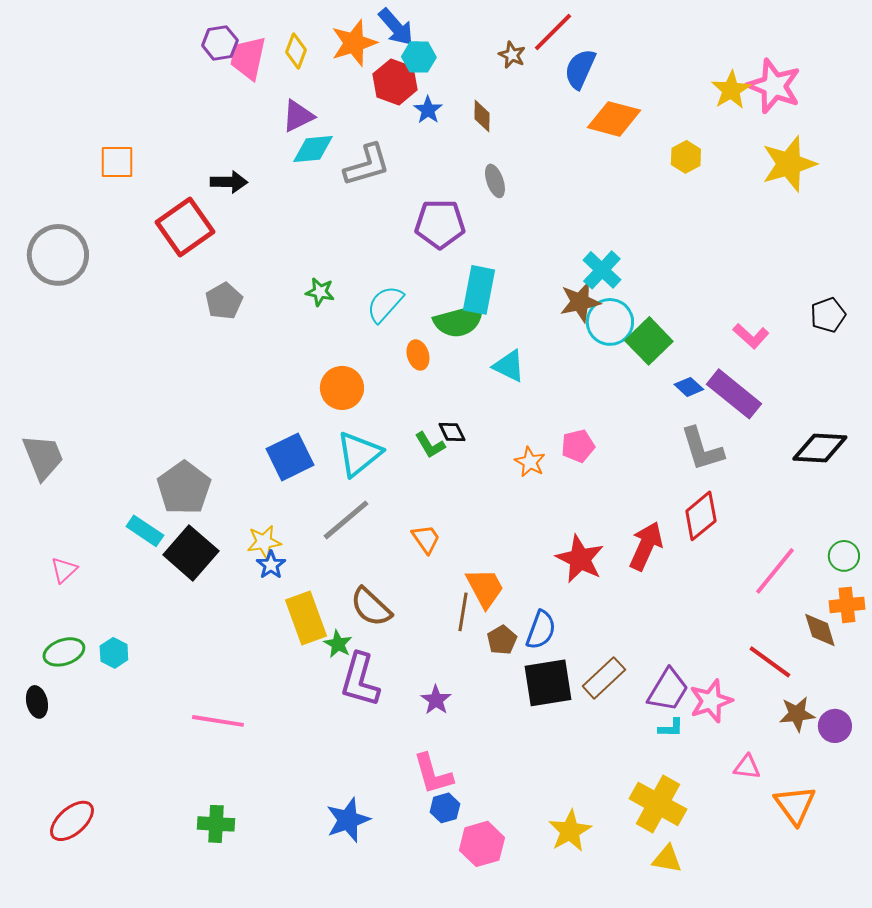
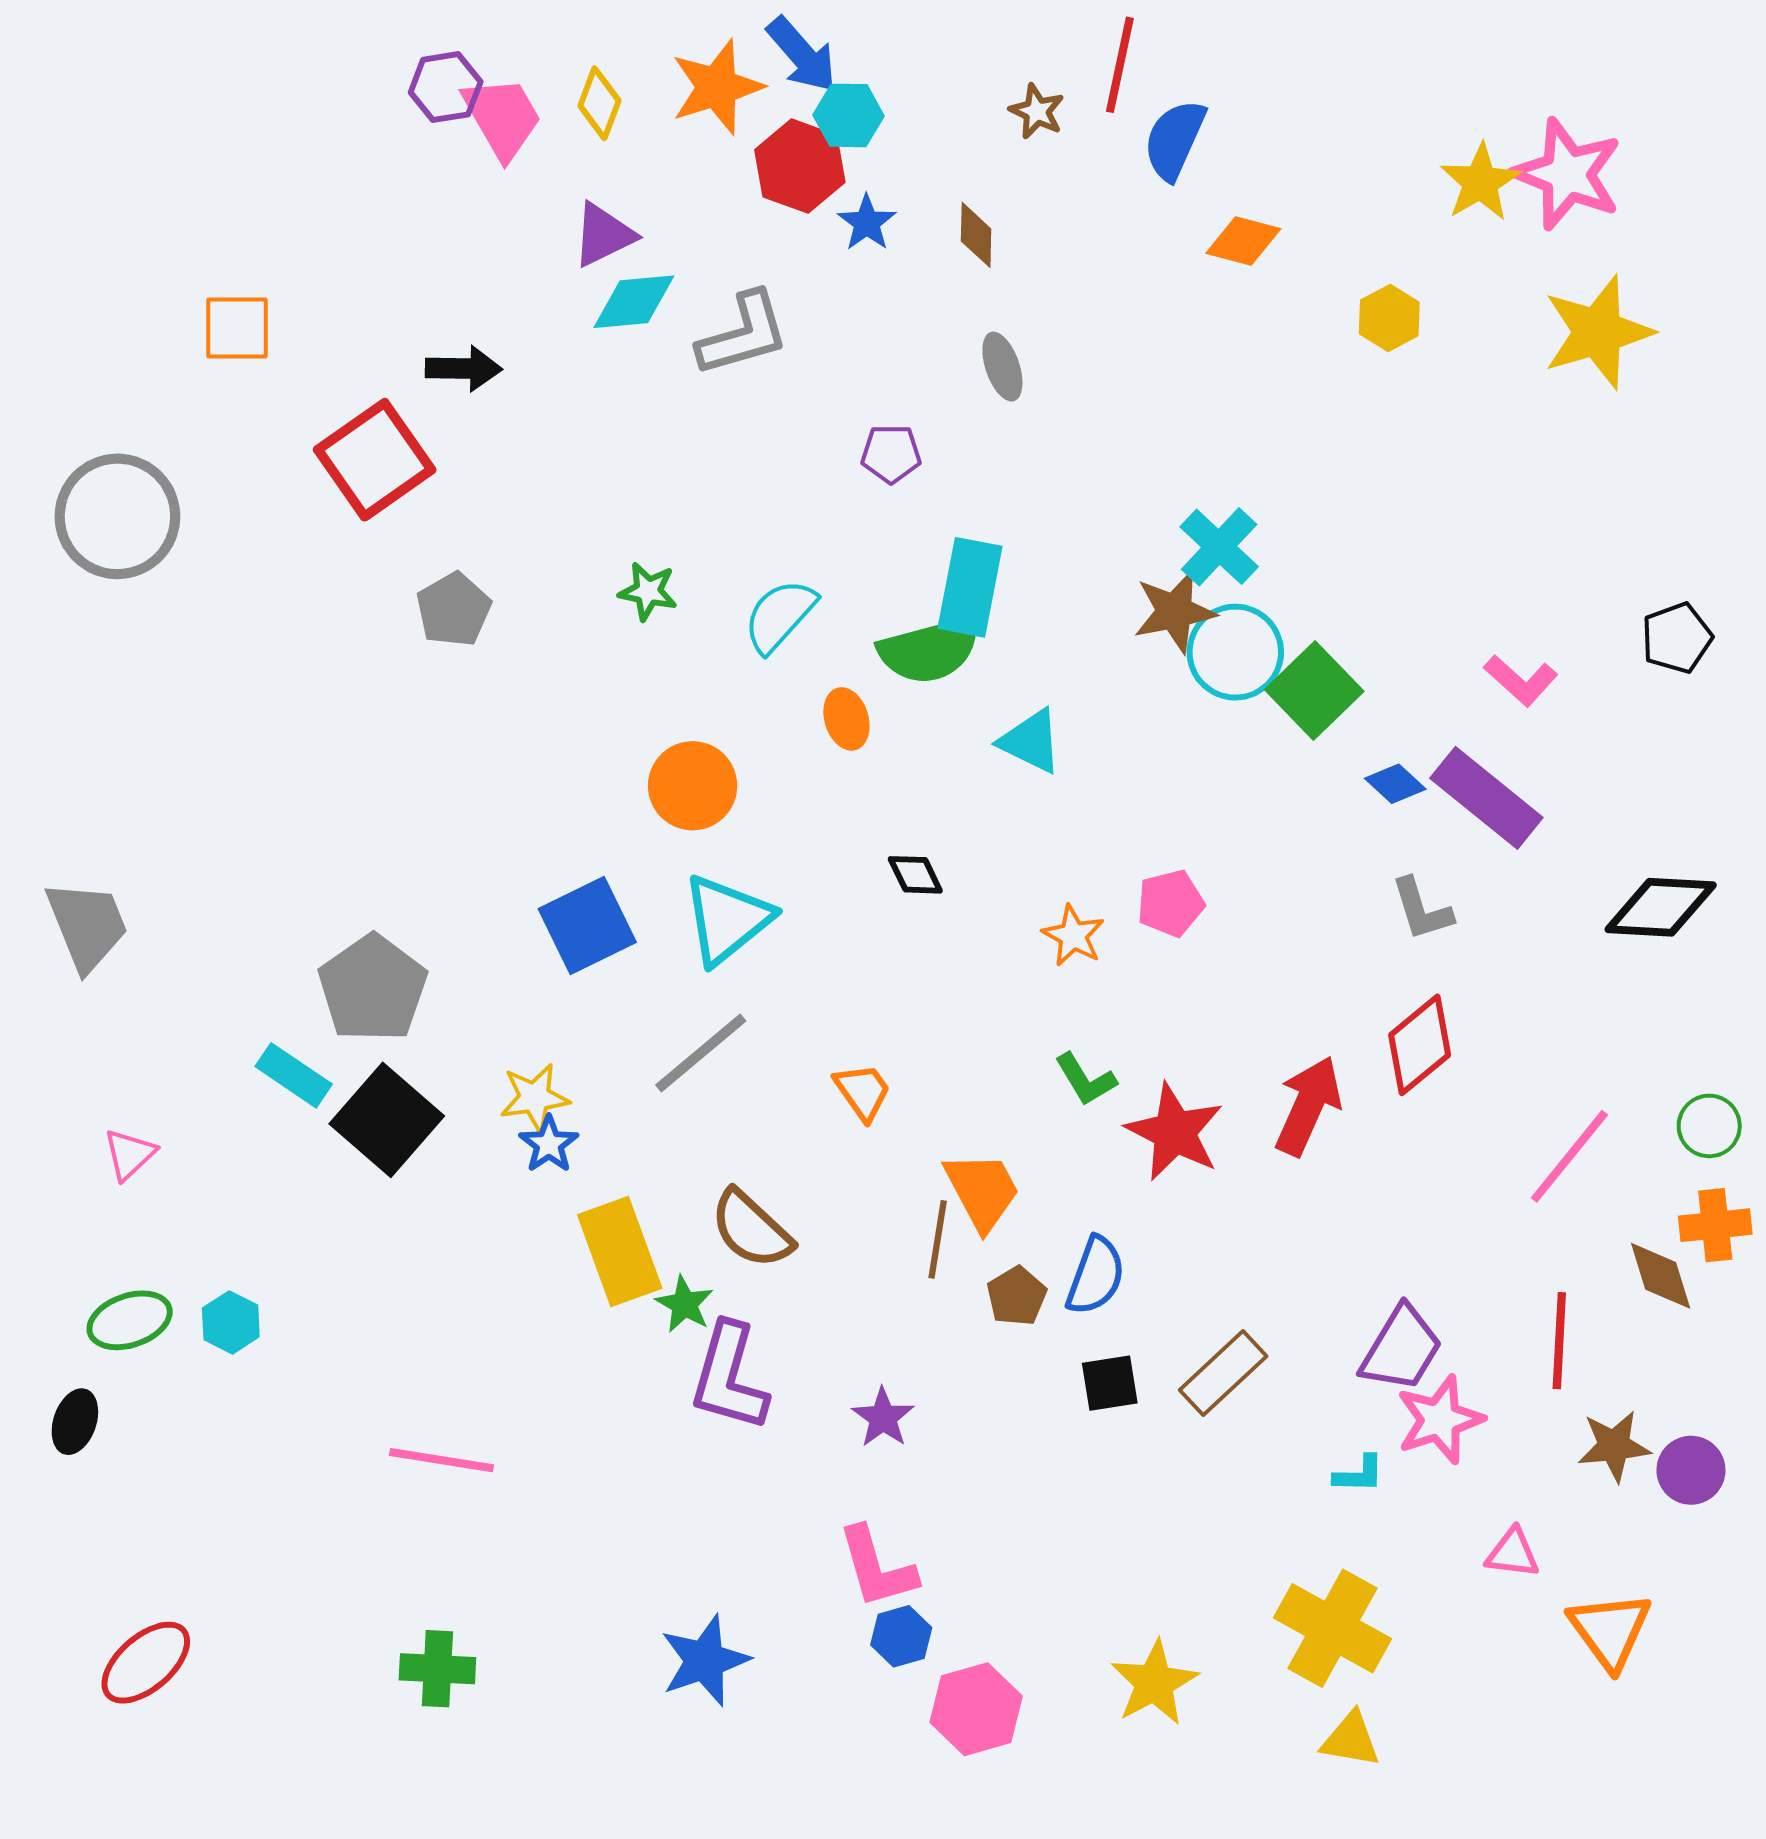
red line: (553, 32) -> (1120, 65), turned -33
pink trapezoid: (248, 58) -> (502, 117), turned 138
orange diamond: (614, 119) -> (1243, 241), size x0.7
purple pentagon: (440, 224) -> (891, 454), size x0.6
green L-shape: (430, 445) -> (1085, 1079), moved
gray L-shape: (702, 449) -> (1422, 909), size x0.7
red line: (770, 662) -> (1559, 1341), turned 57
black square: (548, 683) -> (1110, 1383), size x0.6
purple trapezoid: (668, 690) -> (1401, 1349), moved
black ellipse: (37, 702) -> (75, 1422), turned 32

